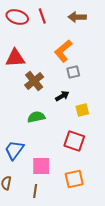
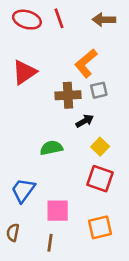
red triangle: (15, 58) -> (24, 72), turned -30
brown cross: (34, 81) -> (68, 95), moved, turned 36
yellow square: (82, 110) -> (100, 147), moved, turned -32

